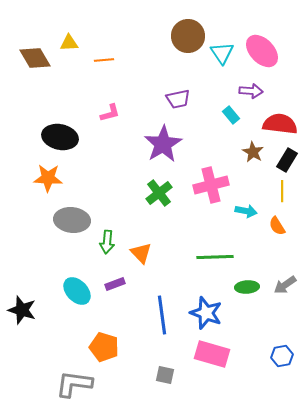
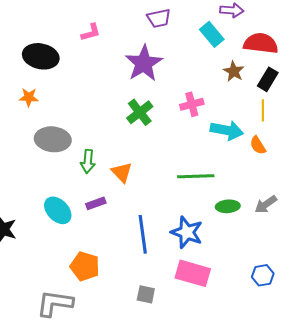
cyan rectangle: (231, 115) -> (212, 34), size x1.4
orange star: (48, 178) -> (29, 97), size x0.7
pink cross: (211, 185) -> (192, 104), size x0.7
cyan arrow: (246, 211) -> (227, 130), size x1.5

